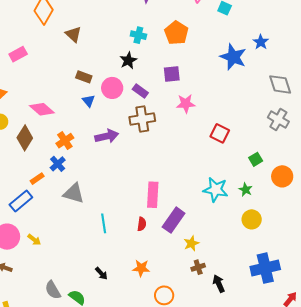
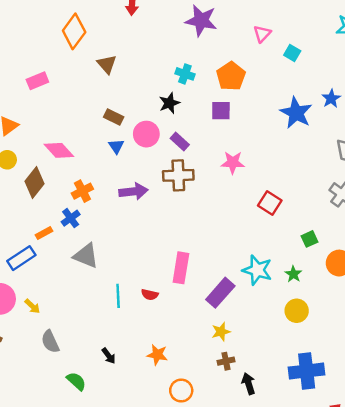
purple square: (172, 74) -> (221, 111), moved
purple rectangle: (174, 220) -> (220, 293), moved
red semicircle: (142, 224) -> (150, 295), moved, turned 88
gray semicircle: (53, 290) -> (50, 342), moved

